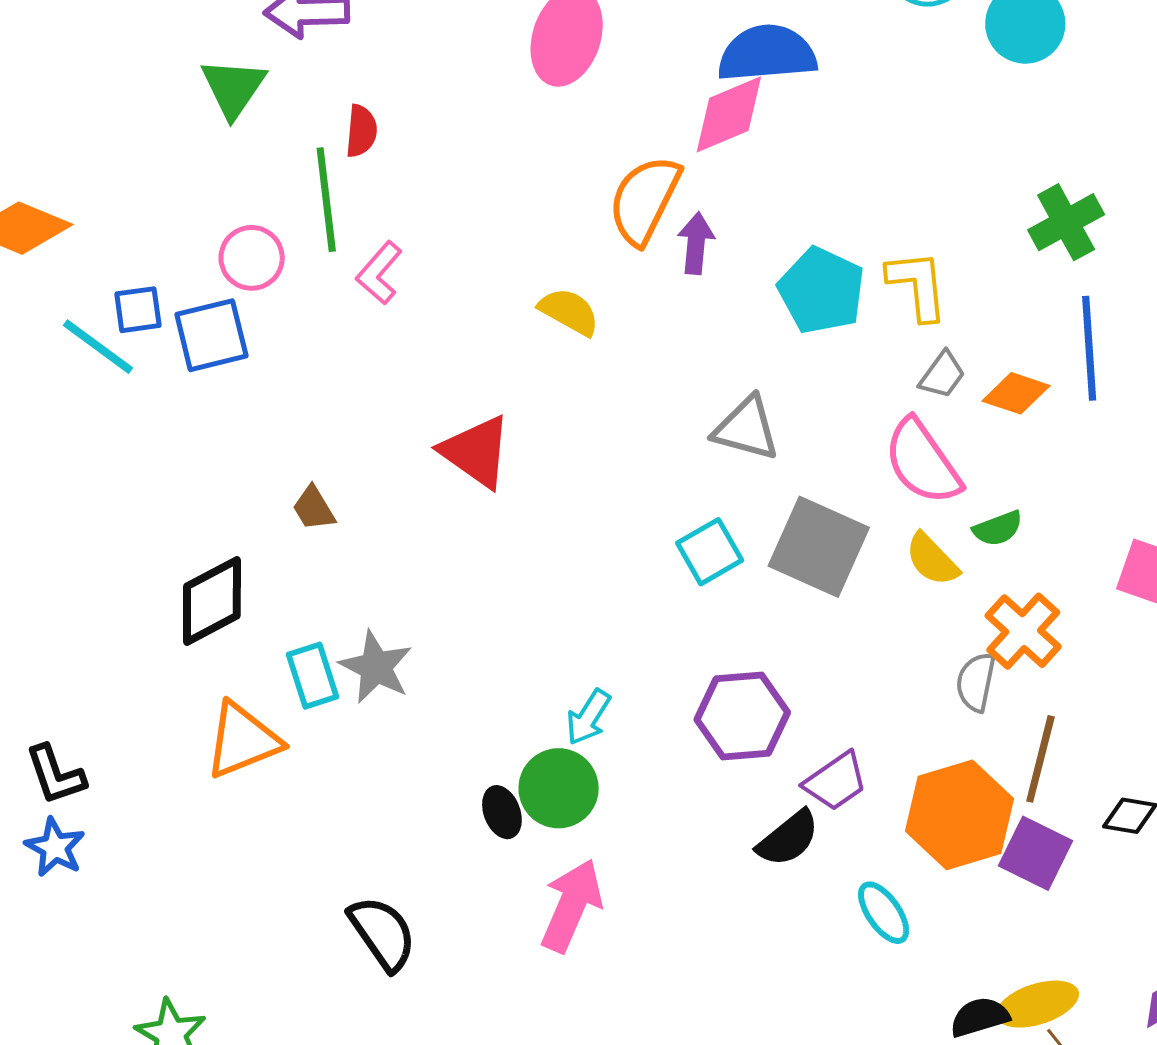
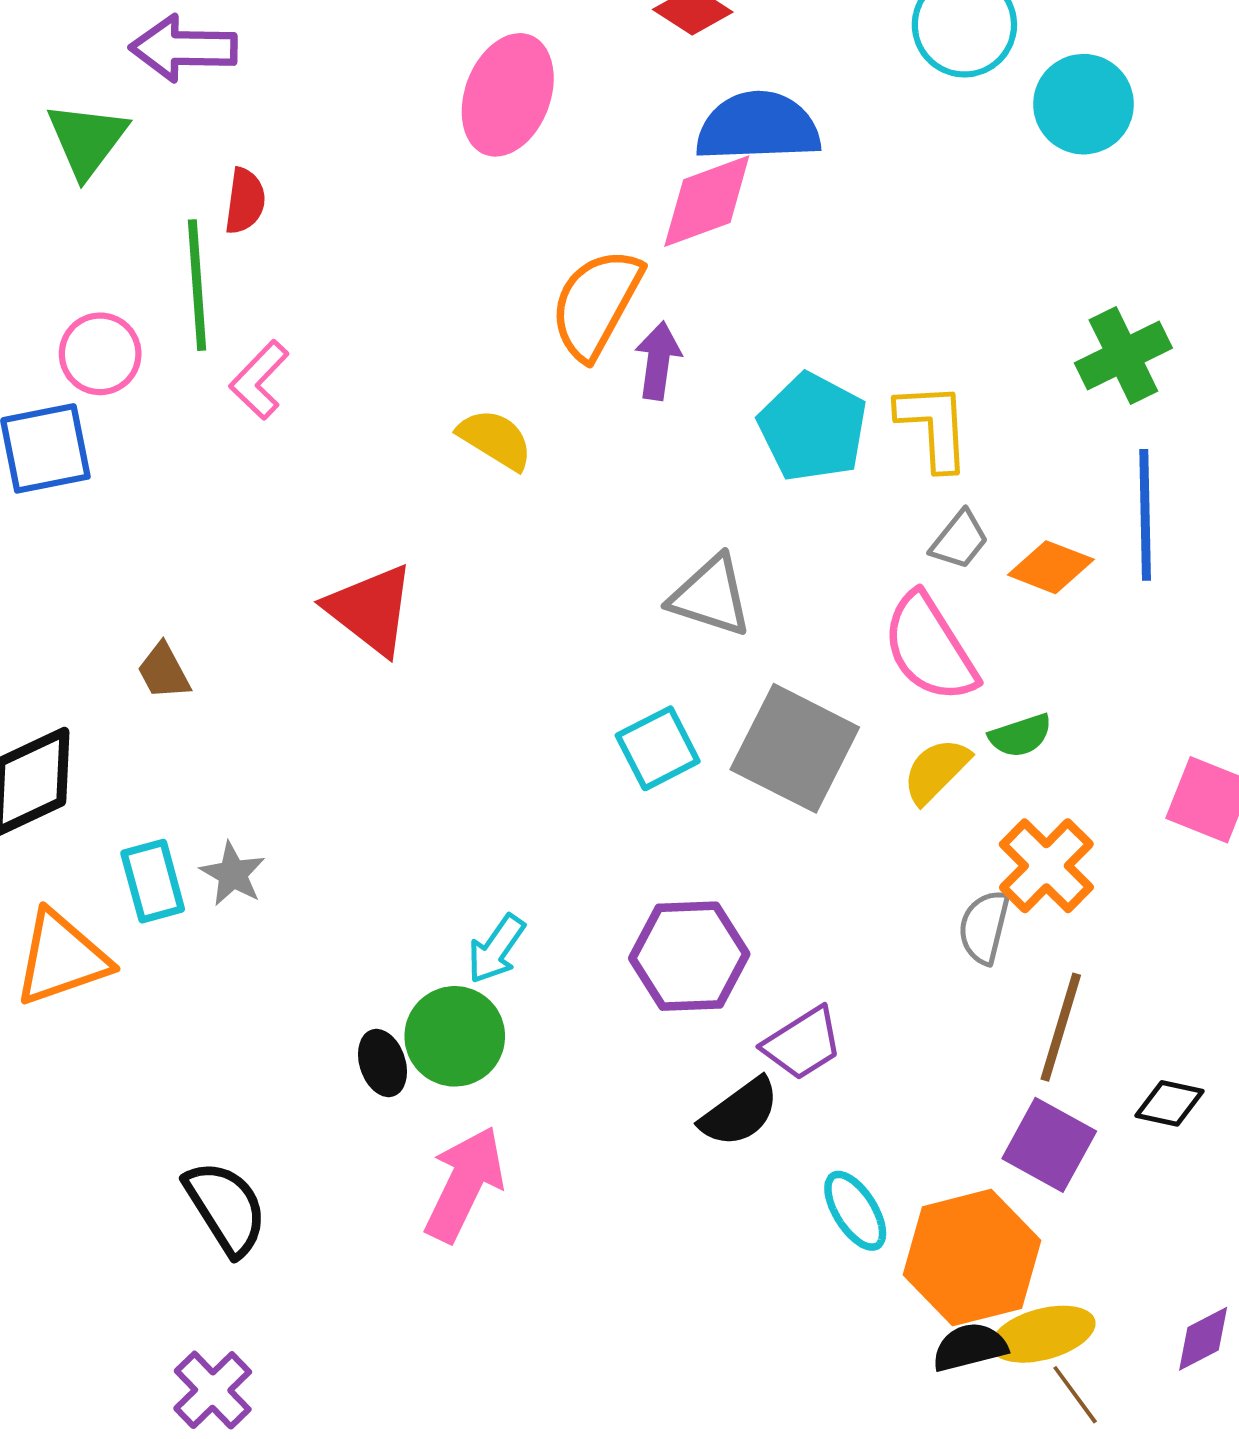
yellow semicircle: (932, 559) -> (936, 771), turned 86
gray star: (376, 667) -> (233, 874), size x0.7
orange hexagon: (960, 815) -> (972, 1258), moved

